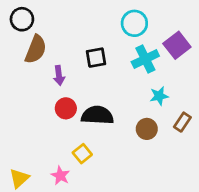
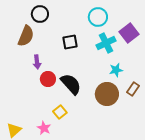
black circle: (22, 19) -> (40, 14), moved
purple arrow: (59, 75) -> (37, 62), moved
black semicircle: (97, 115) -> (71, 84), turned 45
brown circle: (147, 129) -> (107, 94), size x1.5

